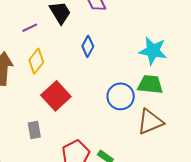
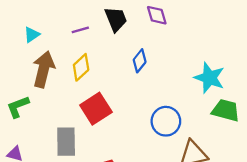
green trapezoid: (150, 84) -> (226, 110), moved
gray rectangle: (34, 130) -> (66, 142), size x1.5

